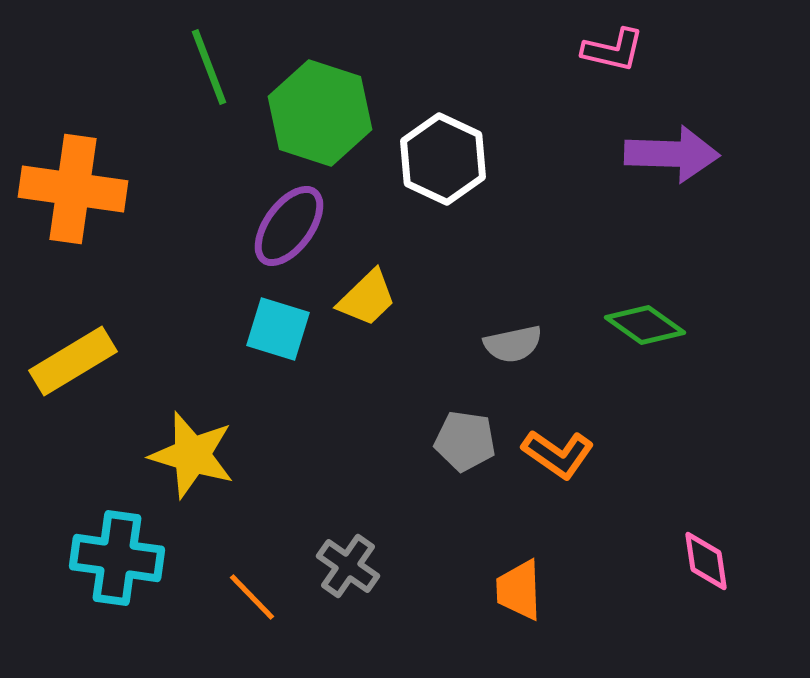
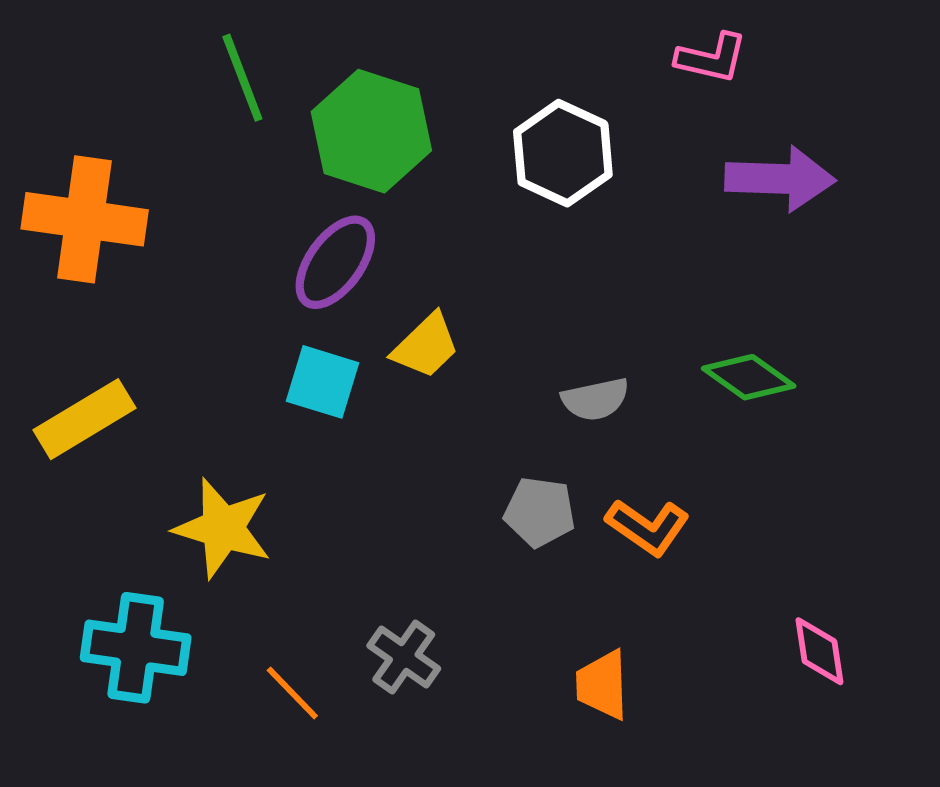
white hexagon: (443, 159) -> (563, 153), moved

